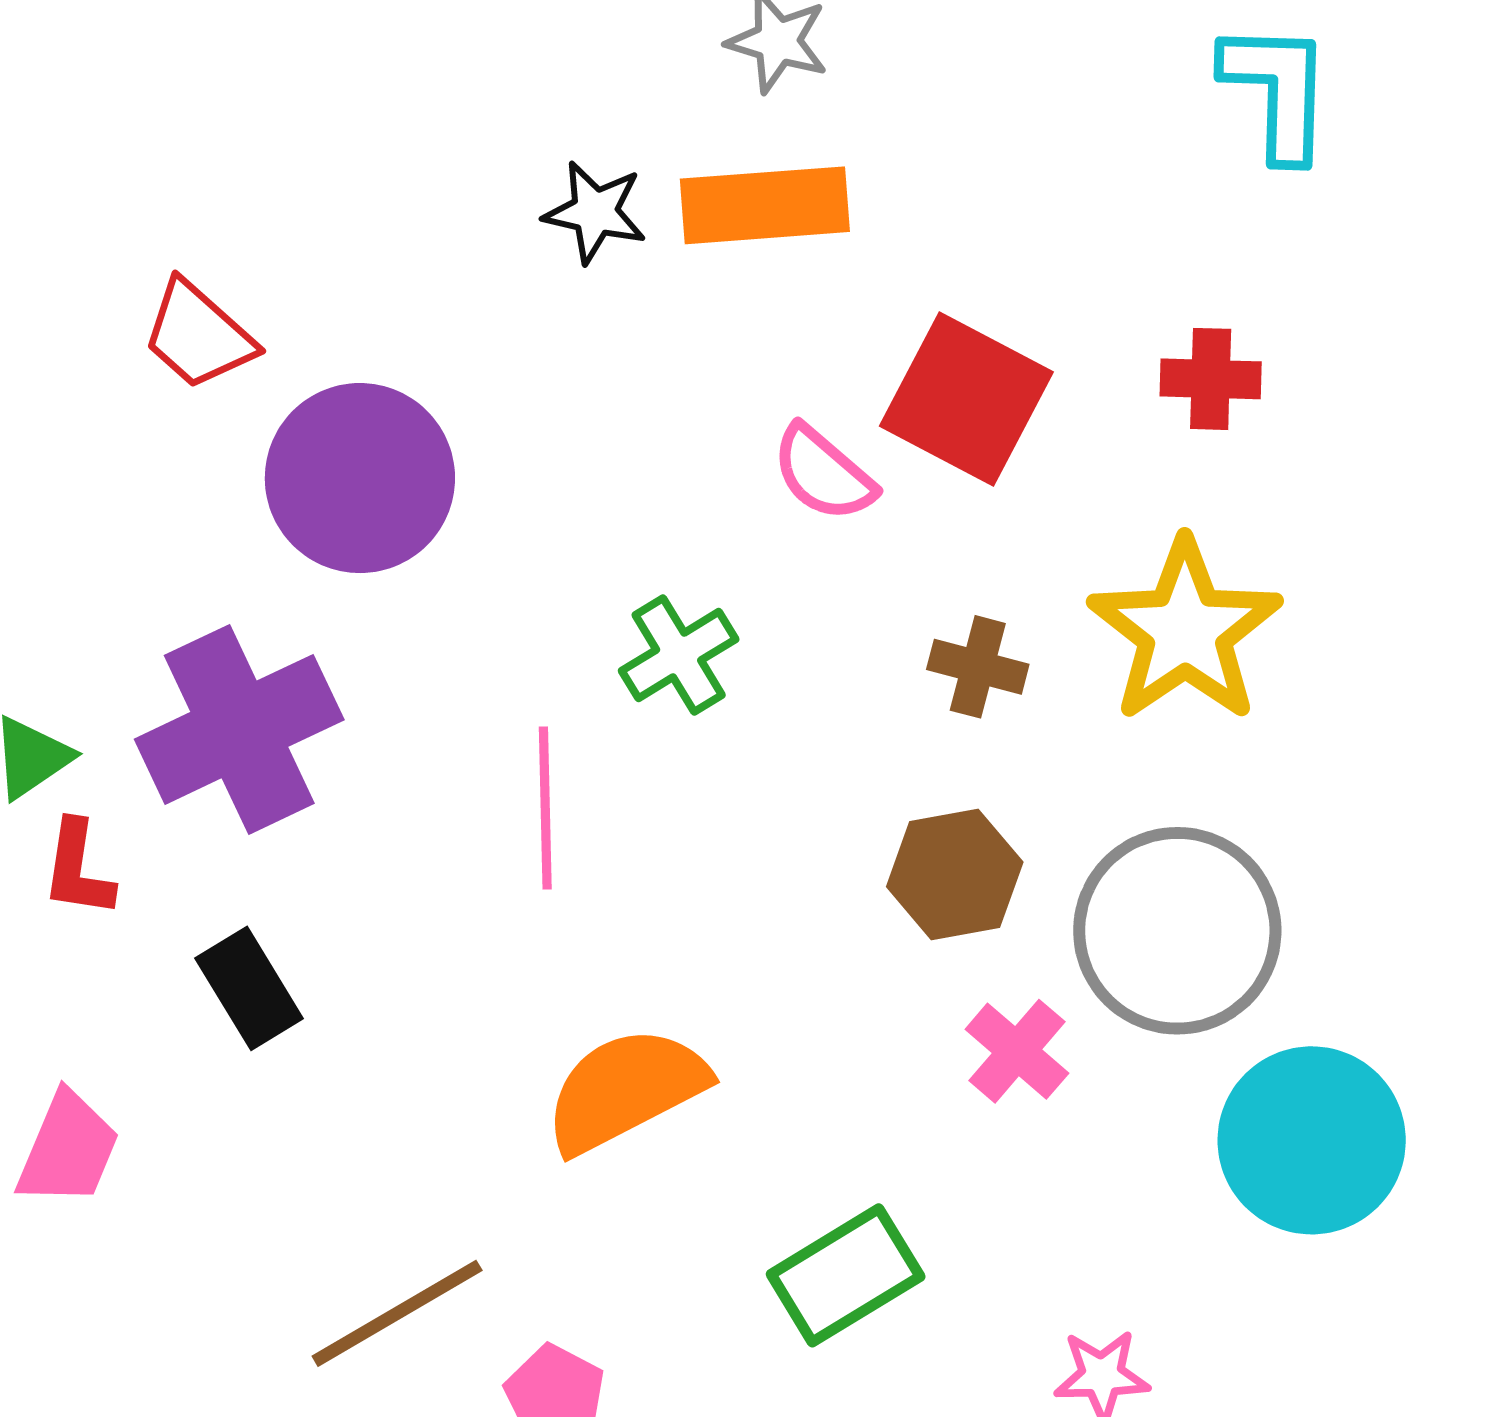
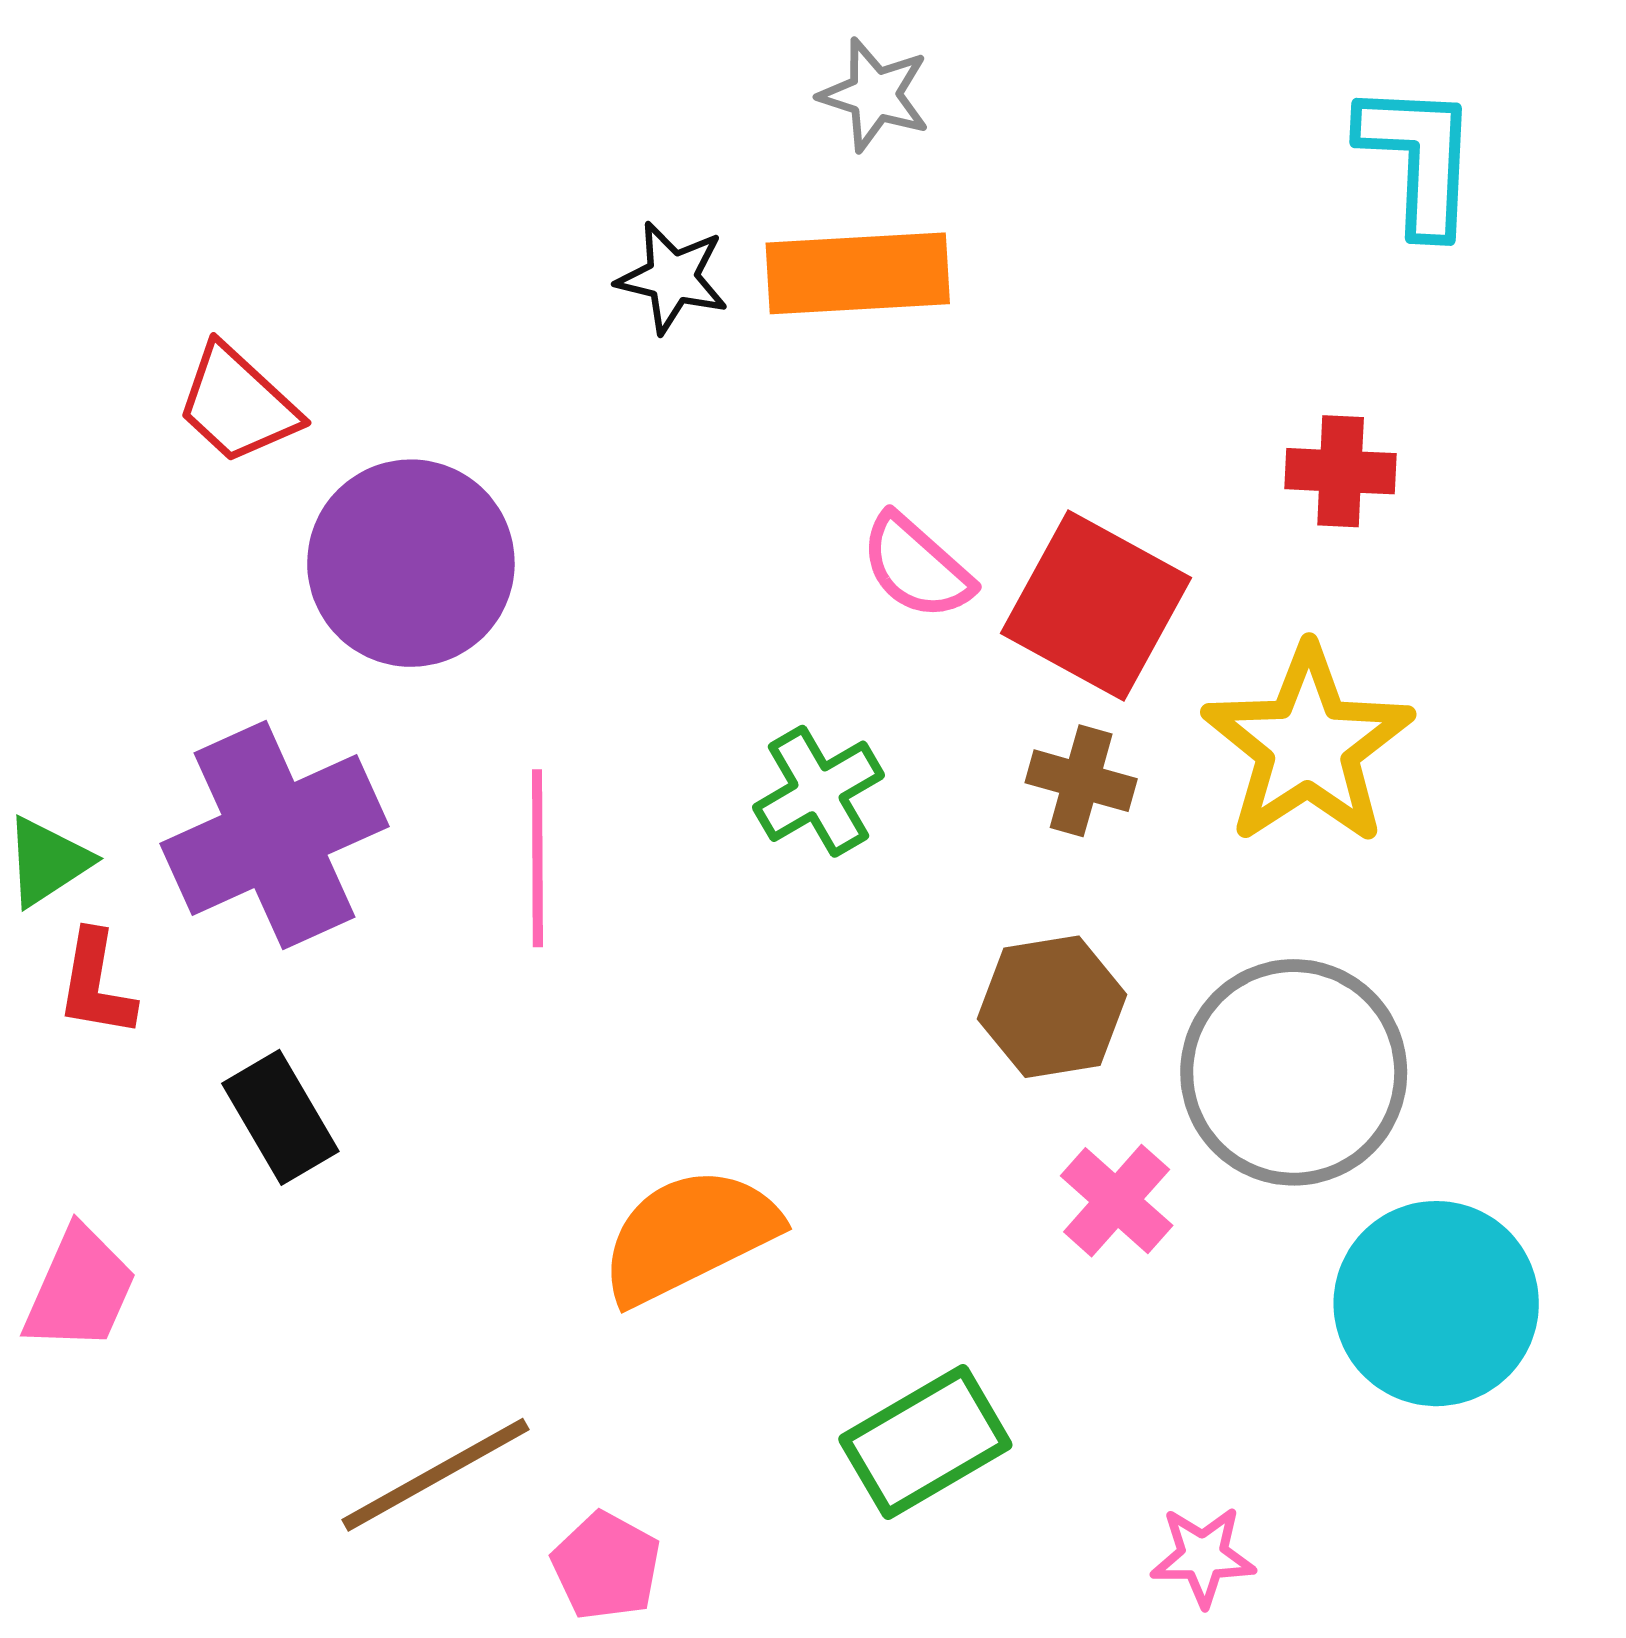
red square: (966, 399) -> (1096, 605), moved
green cross: (679, 655) -> (819, 791), moved
pink line: (545, 808) -> (537, 858), moved

